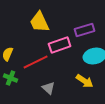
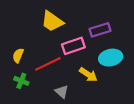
yellow trapezoid: (40, 22) -> (52, 21), turned -30
yellow arrow: (85, 81) -> (88, 75), moved

